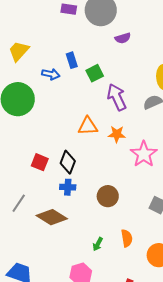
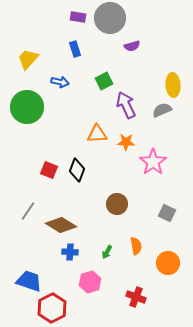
blue rectangle: (72, 60) -> (75, 49), moved
blue cross: (68, 187) -> (70, 252), moved

